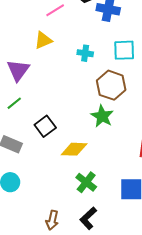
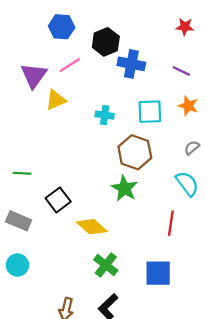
purple triangle: (18, 70) -> (34, 76), moved
green line: (14, 103) -> (22, 173), turned 42
yellow diamond: (74, 149) -> (92, 227), turned 40

